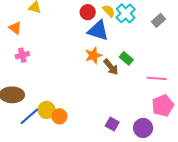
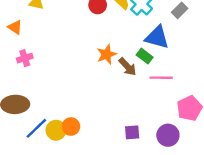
blue triangle: (98, 31) -> (157, 37), moved
pink line: (157, 78) -> (161, 78), moved
yellow circle: (47, 110) -> (56, 130), moved
purple square: (112, 124) -> (132, 132), turned -32

